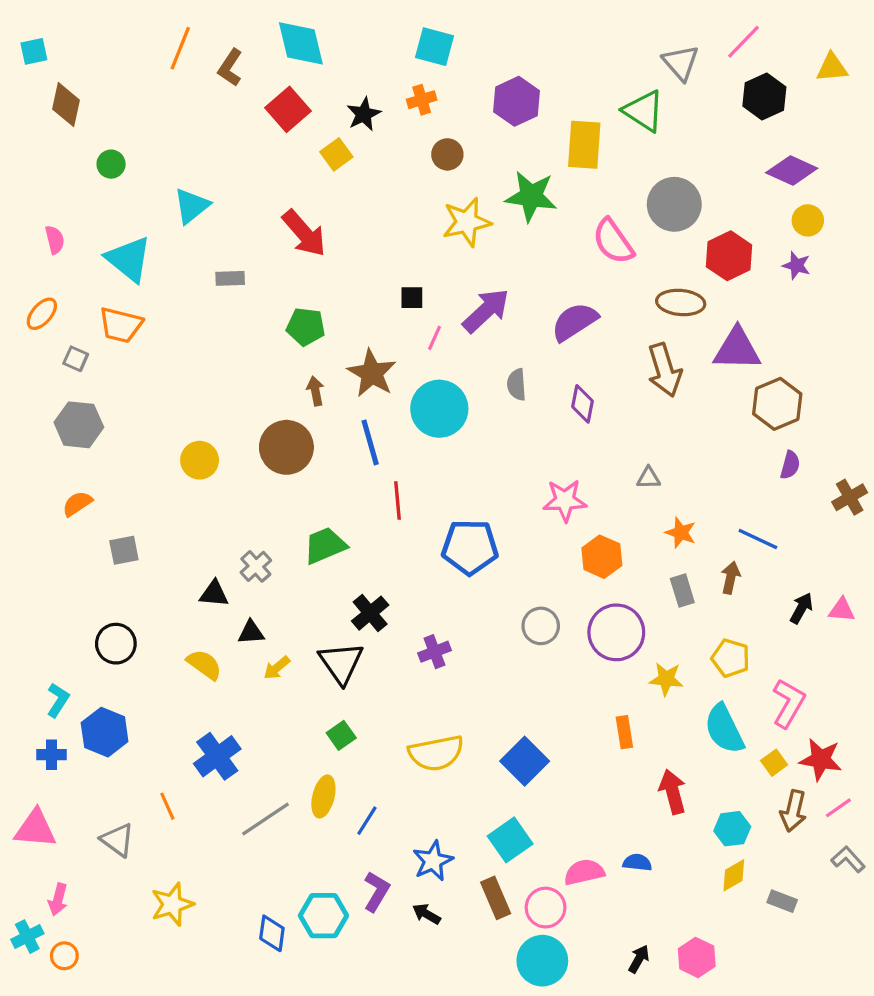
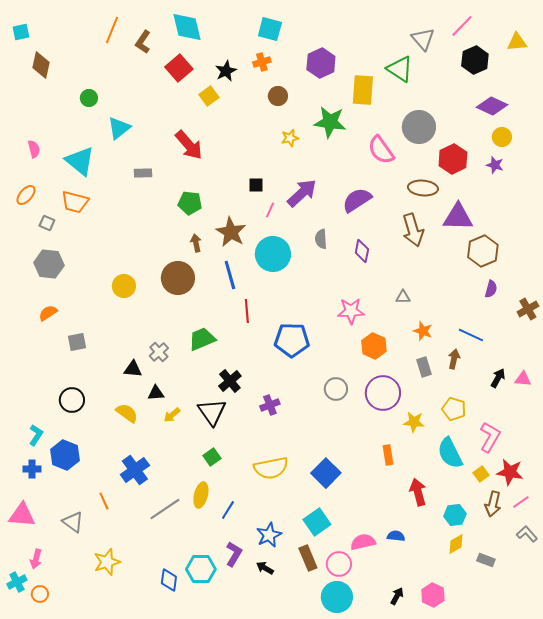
green circle: (111, 164) -> (89, 98), moved
yellow star: (467, 222) -> (290, 138), size x0.6

